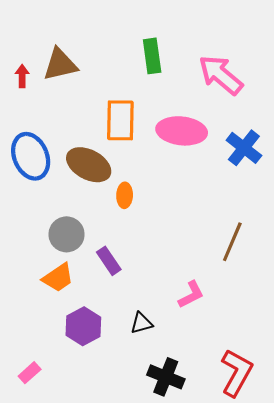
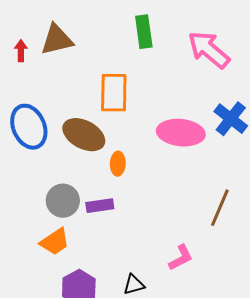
pink ellipse: (182, 131) -> (181, 133), moved
purple rectangle: (109, 261) -> (100, 206), moved, turned -64

